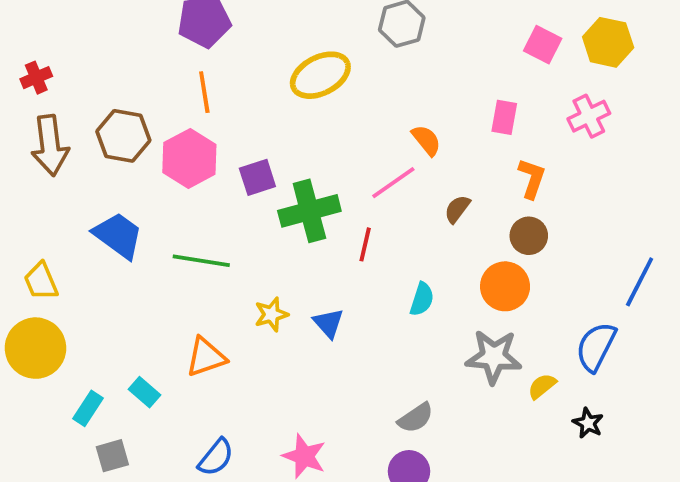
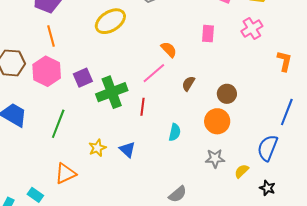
orange L-shape: (532, 178) -> (284, 61), moved
green line: (201, 261) -> (58, 124), turned -72
gray star: (494, 357) -> (215, 158), size x0.7

